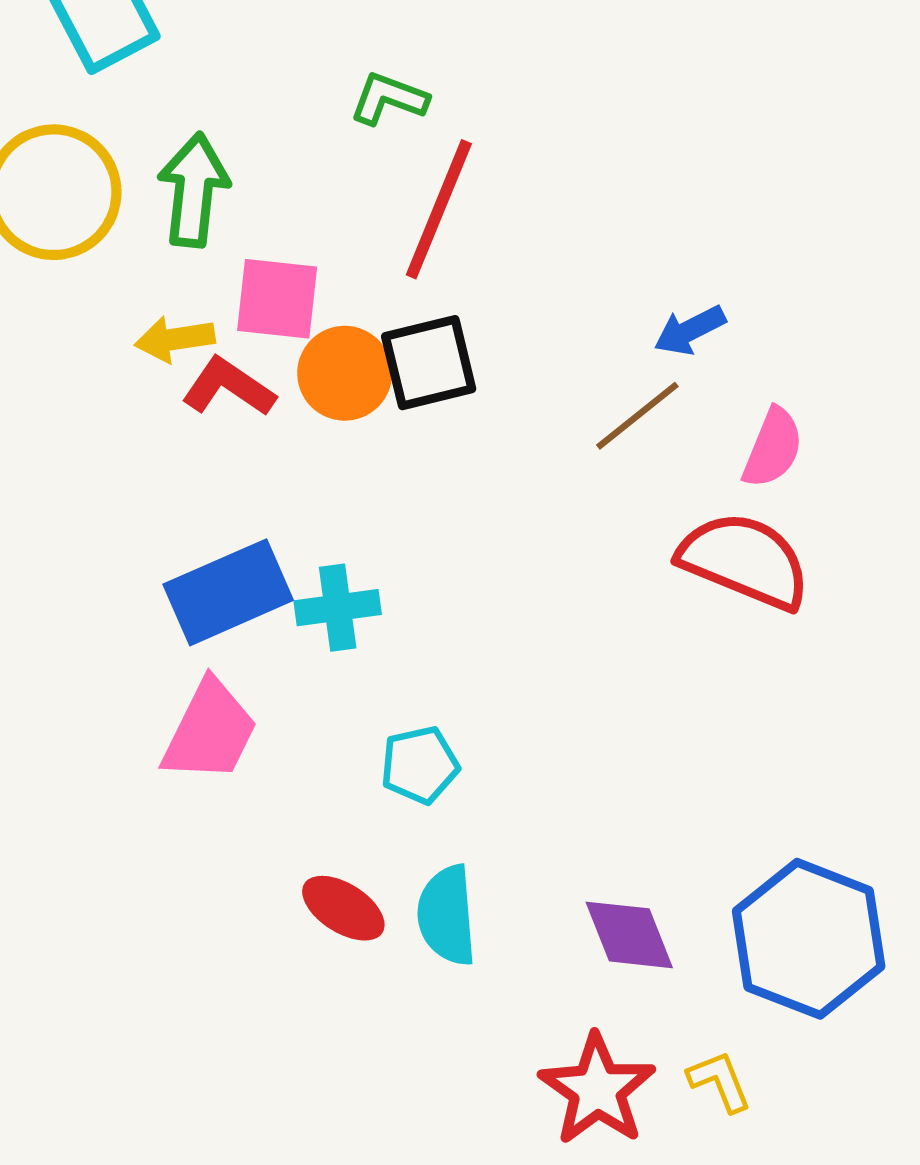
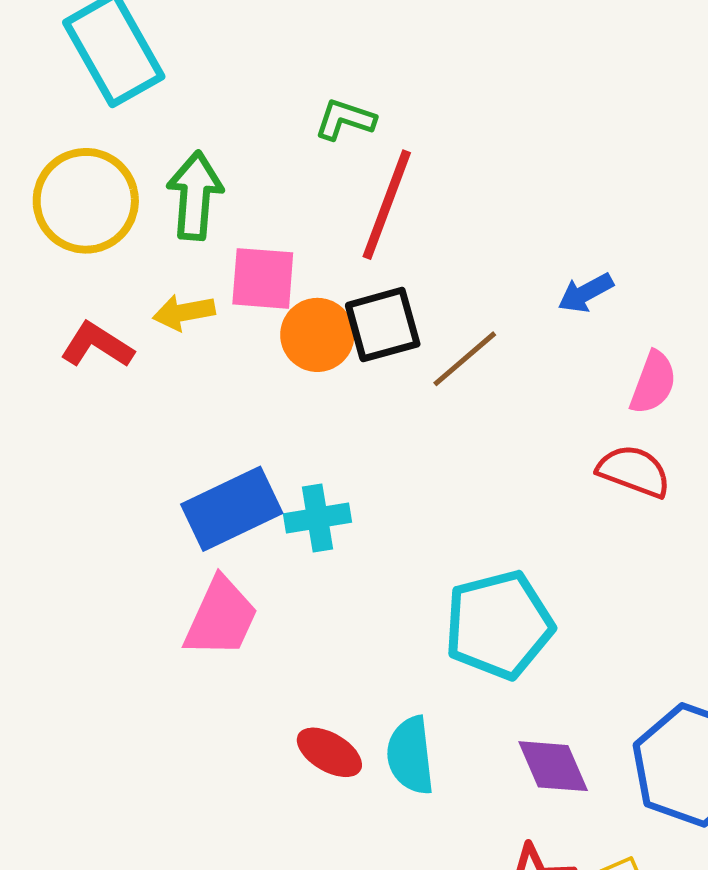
red L-shape: (228, 387) -> (97, 345), moved
brown line: (637, 416) -> (465, 359), moved
red semicircle: (744, 561) -> (634, 471), size x0.7
cyan pentagon: (420, 765) -> (499, 625), moved, size x1.8

